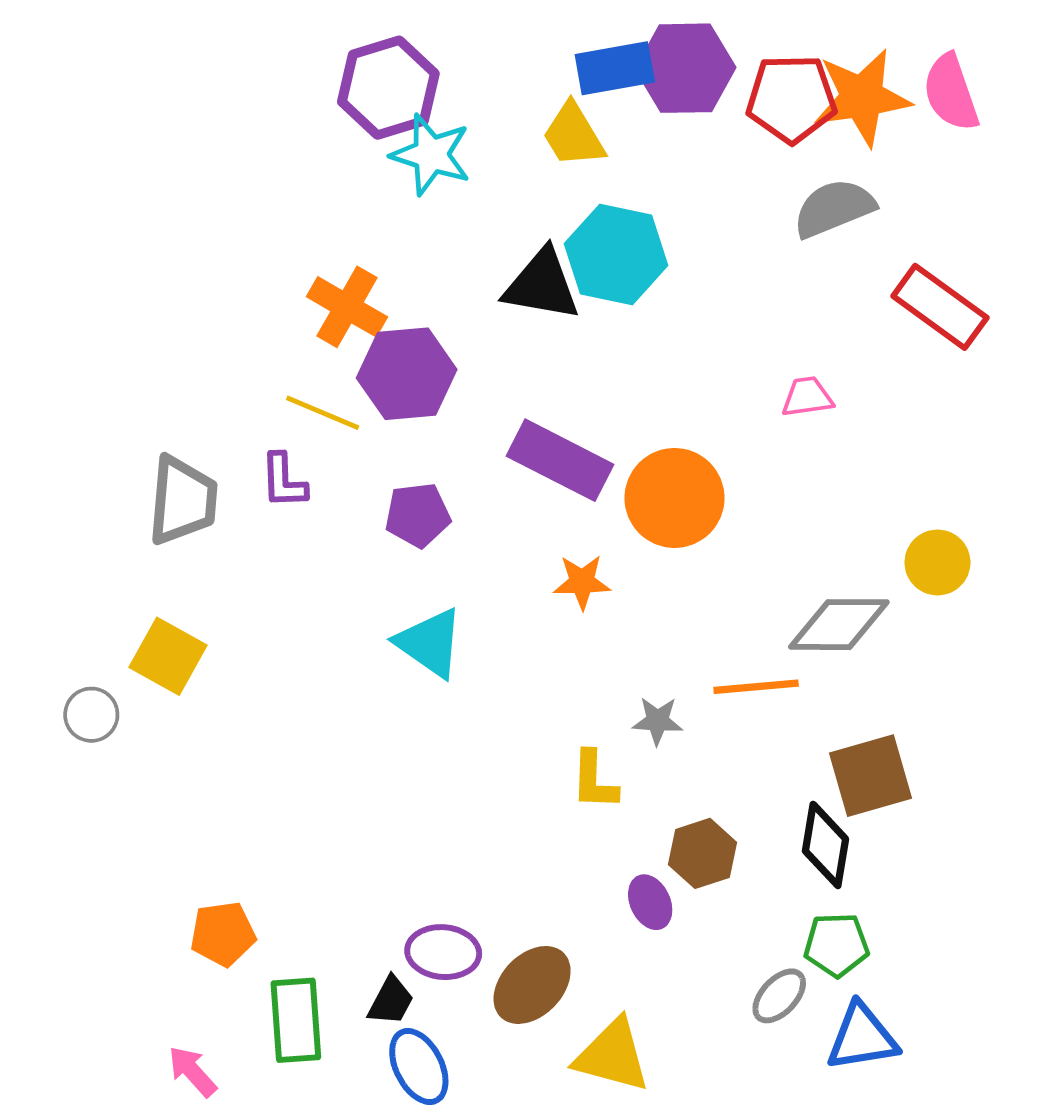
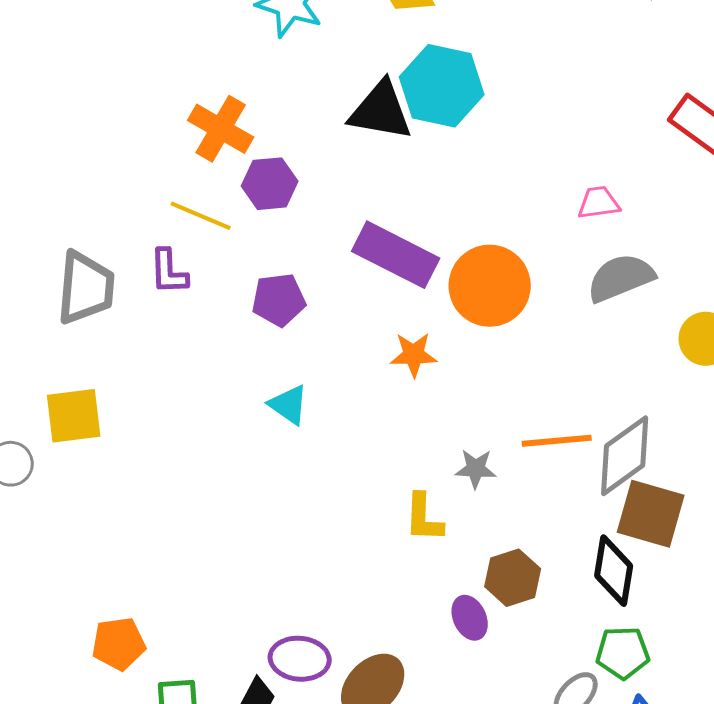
gray semicircle: (834, 208) -> (621, 278), moved
purple hexagon: (407, 374) -> (270, 184), size x0.7
gray diamond: (839, 625) -> (625, 456), moved, turned -36
cyan triangle: (430, 643) -> (289, 405), size x0.7
yellow square: (168, 656) -> (74, 416), turned -36
brown square: (871, 776) -> (651, 514), turned 32

